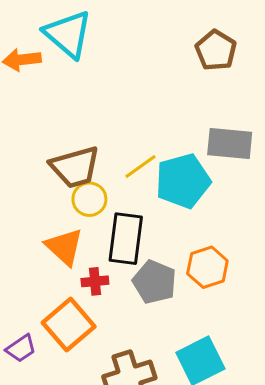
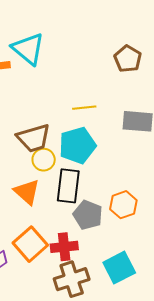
yellow line: (140, 166) -> (84, 108), moved, turned 30
cyan pentagon: (183, 181) -> (77, 145), moved
red cross: (95, 281) -> (64, 247), moved, size x1.5

